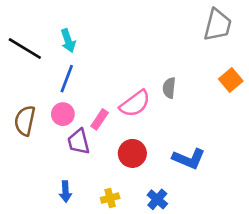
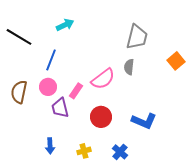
gray trapezoid: (218, 25) -> (137, 37), moved
cyan arrow: (68, 41) -> (65, 25), moved, turned -96

